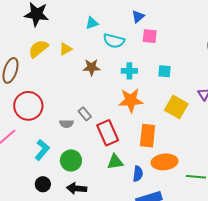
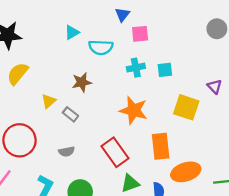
yellow triangle: (66, 49) -> (49, 101), moved
cyan cross: (129, 71) -> (136, 68), moved
orange star: (131, 100) -> (134, 110), turned 30
gray rectangle: (85, 114) -> (70, 114), moved

